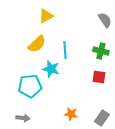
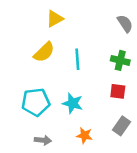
cyan star: (51, 69) -> (73, 103), moved
gray arrow: (23, 118) -> (43, 140), moved
gray rectangle: (102, 118) -> (121, 126), moved

